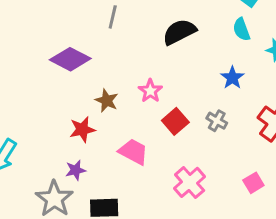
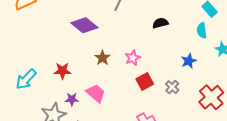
black semicircle: (179, 32) -> (160, 23), size x0.7
red star: (82, 129) -> (62, 71), moved
pink trapezoid: (133, 152) -> (96, 93), moved

